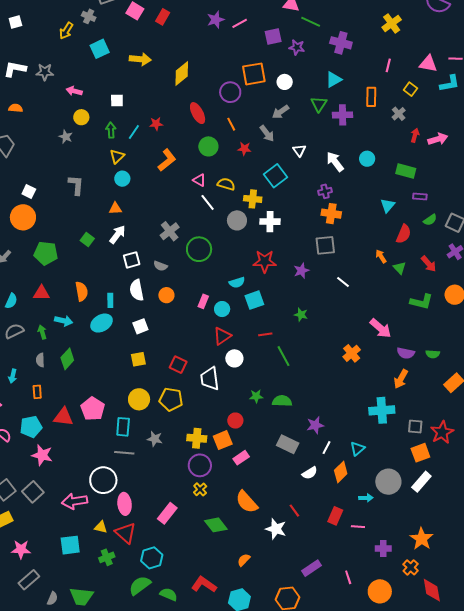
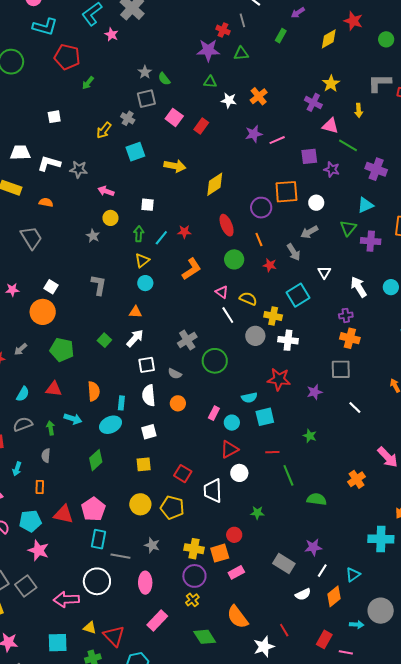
green diamond: (67, 359) -> (96, 460), moved
green semicircle: (282, 401) -> (317, 499), moved
cyan rectangle: (123, 427) -> (98, 539), moved
pink ellipse: (125, 504) -> (145, 583), moved
white star: (276, 529) -> (264, 647), turned 30

